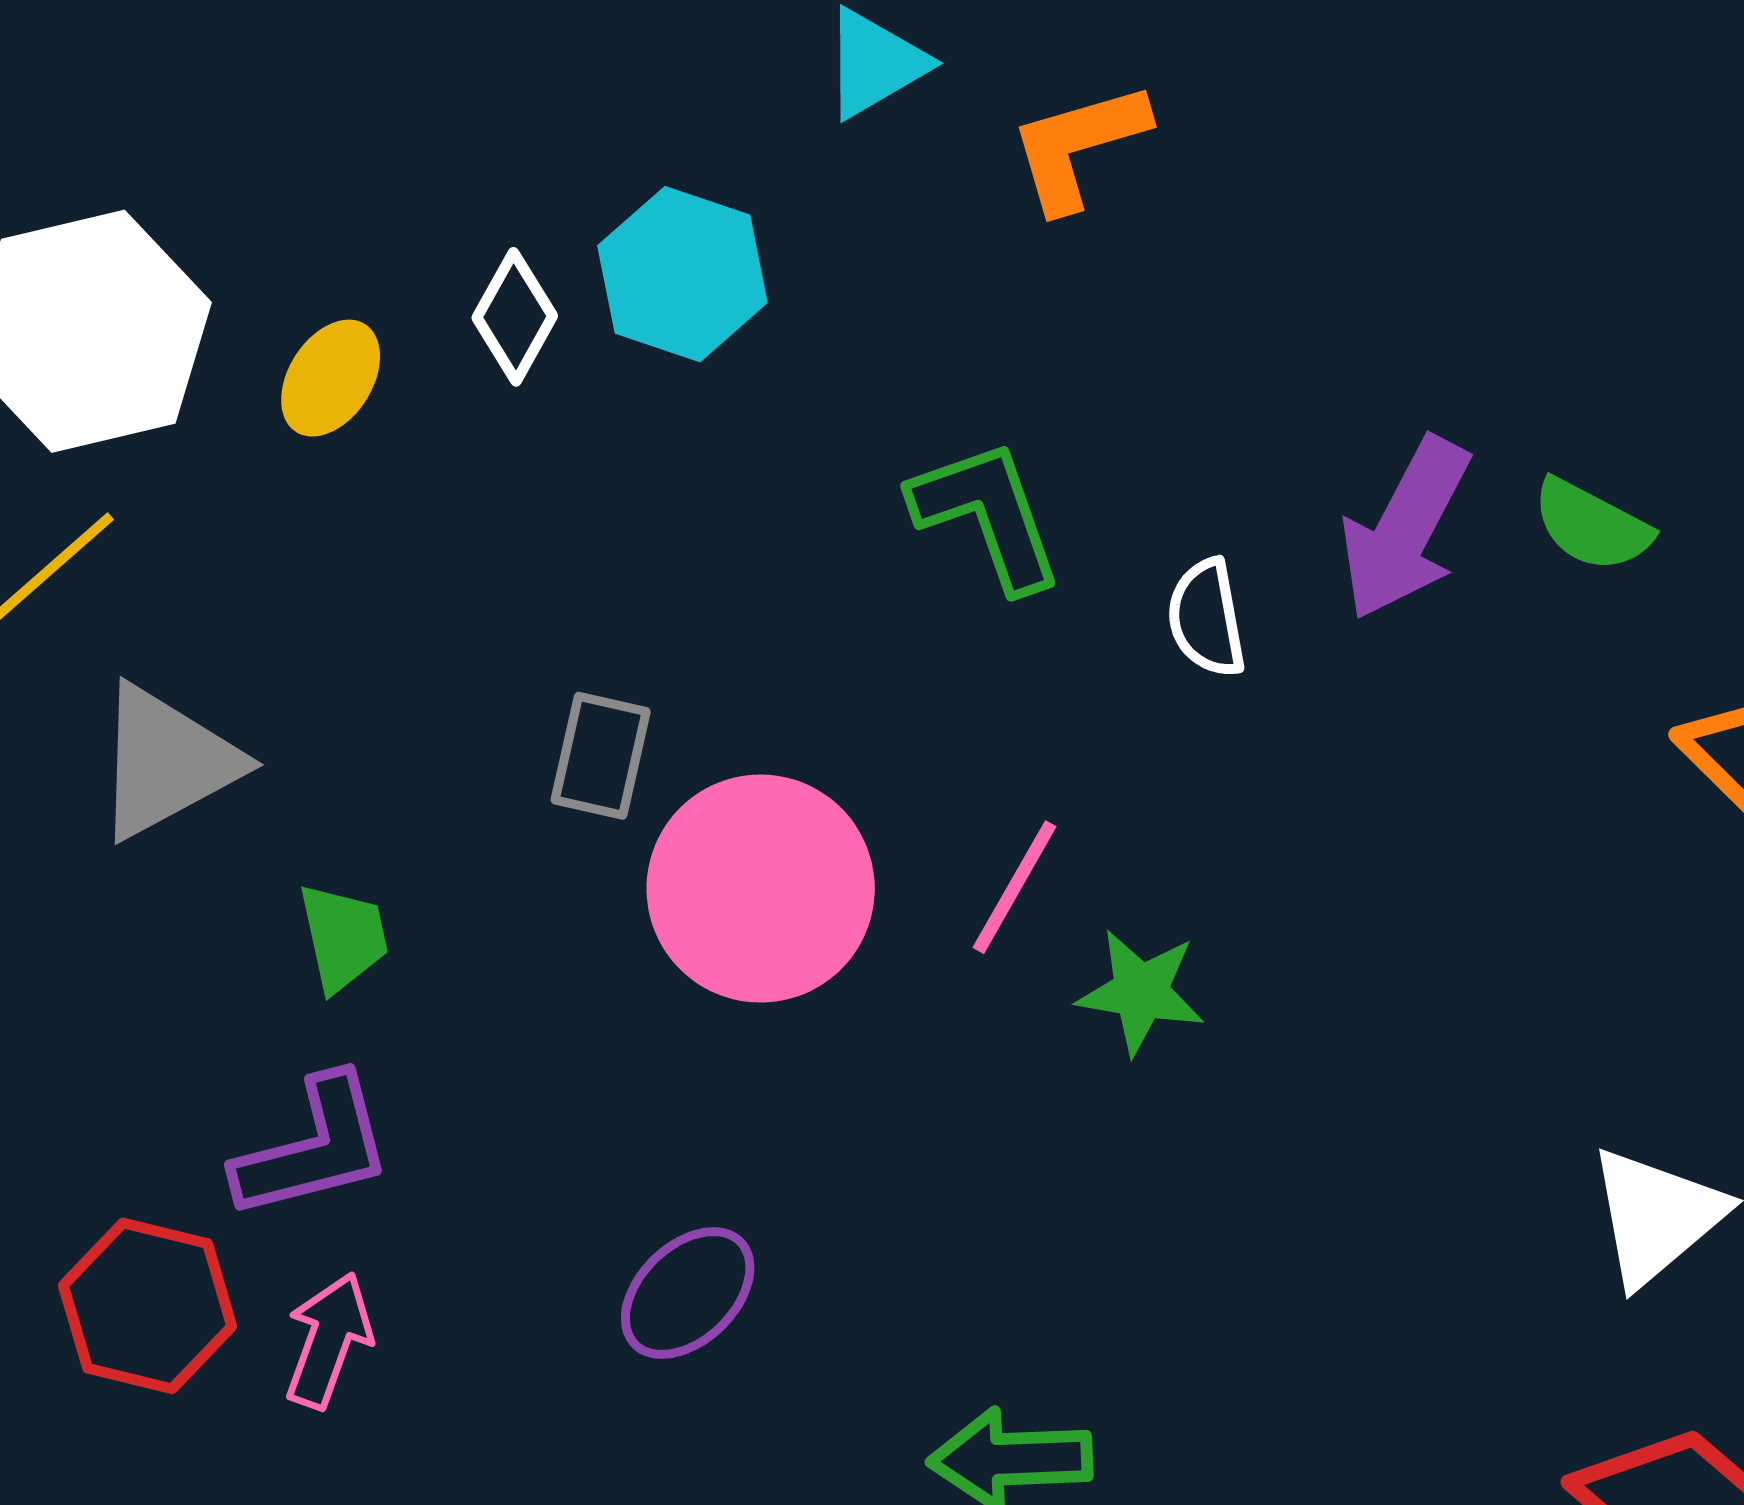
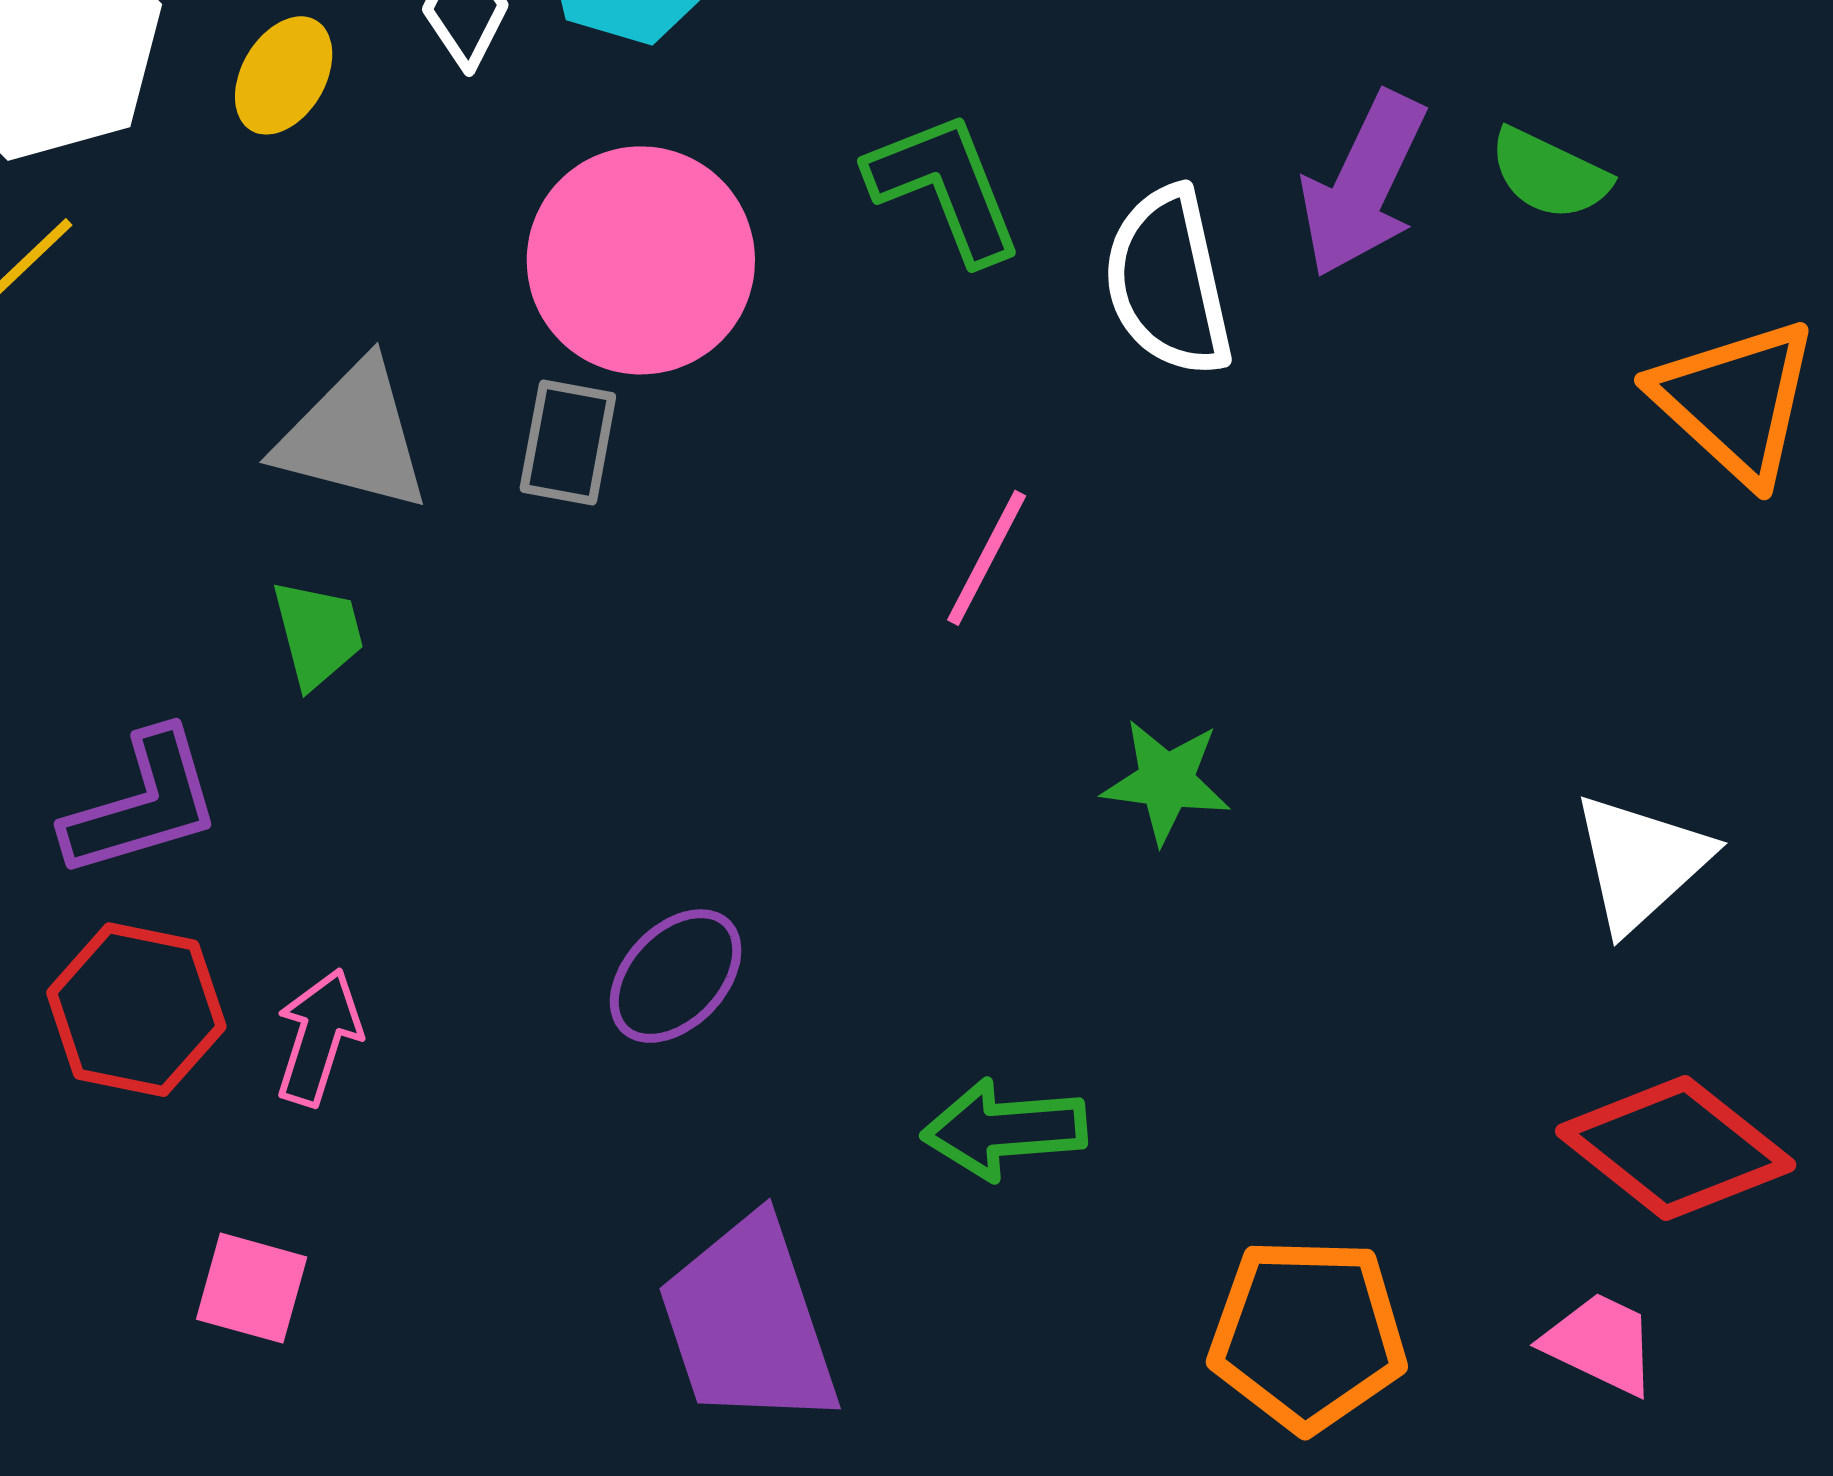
white semicircle: (1207, 618) -> (1168, 282), size x1.6
gray triangle: (166, 762) -> (353, 436), moved, turned 45
pink circle: (761, 889) -> (641, 260), moved
green star: (1141, 992) -> (1166, 781), moved
purple L-shape: (314, 1148) -> (143, 804), moved

